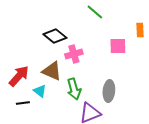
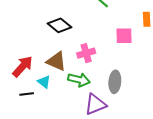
pink cross: (74, 54) -> (86, 53), moved
green arrow: (74, 89) -> (79, 80), turned -60

